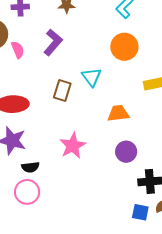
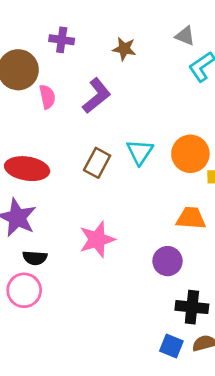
orange circle: (124, 47) -> (190, 154), moved
orange trapezoid: (118, 113) -> (191, 218), moved

